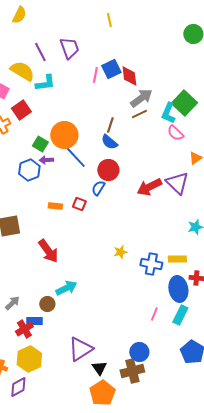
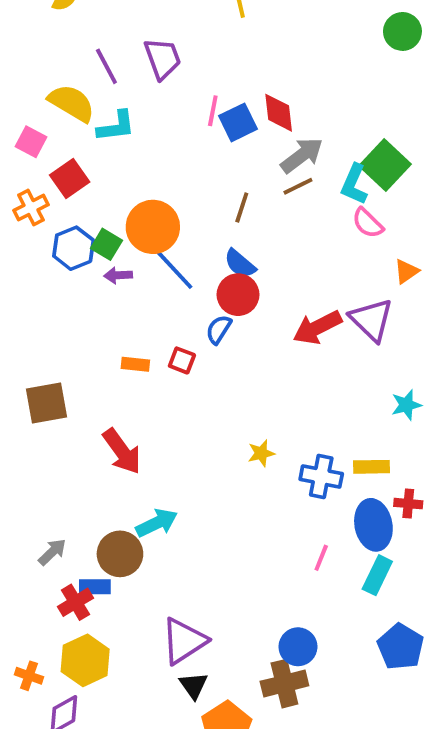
blue square: (111, 69) -> (238, 122), moved
blue semicircle: (109, 142) -> (240, 264), moved
blue hexagon: (29, 170) -> (74, 248), moved
brown circle: (47, 304) -> (120, 554), size x1.5
pink line: (154, 314) -> (321, 558), moved
black triangle: (99, 368) -> (193, 685), moved

